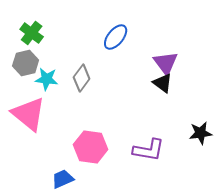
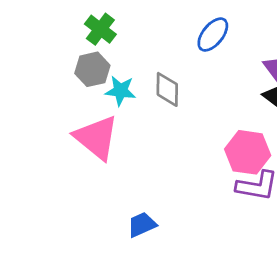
gray diamond: (82, 78) -> (167, 89), turned -36
pink hexagon: (91, 147) -> (248, 152), moved

